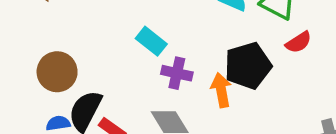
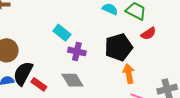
orange arrow: (221, 90) -> (129, 74), moved

